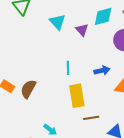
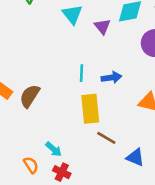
blue arrow: (102, 71) -> (111, 77), moved
brown line: (91, 118) -> (106, 138), turned 35

